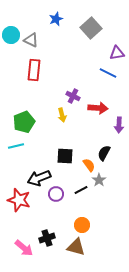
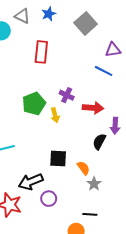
gray triangle: (31, 40) -> (22, 16), moved
red rectangle: (34, 70) -> (41, 52), moved
green pentagon: (24, 122) -> (34, 104), moved
black semicircle: (104, 153) -> (99, 142), moved
black line: (81, 190) -> (90, 214), moved, turned 32

